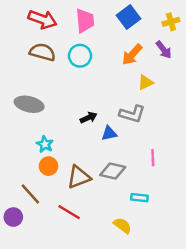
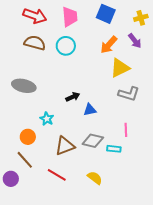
blue square: (129, 17) -> (106, 14), turned -30
yellow triangle: (145, 82) -> (120, 68), size x1.5
gray L-shape: (132, 114) -> (129, 94), moved
cyan star: (45, 144) -> (47, 119), moved
orange circle: (48, 166) -> (28, 137), moved
cyan rectangle: (139, 198) -> (114, 149), moved
yellow semicircle: (122, 226) -> (95, 178), moved

